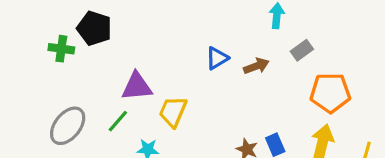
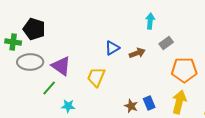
purple triangle: (137, 86) -> (61, 66), turned 40
yellow trapezoid: (173, 112) -> (96, 77), moved
gray ellipse: (68, 126) -> (30, 62), moved, turned 50

